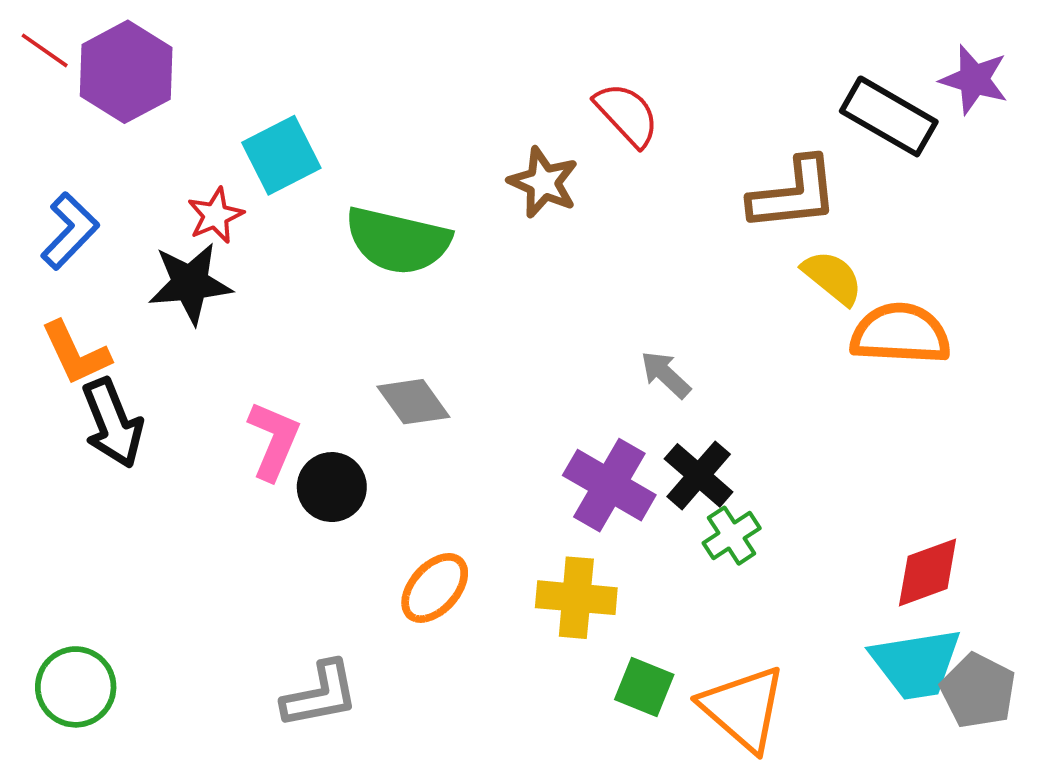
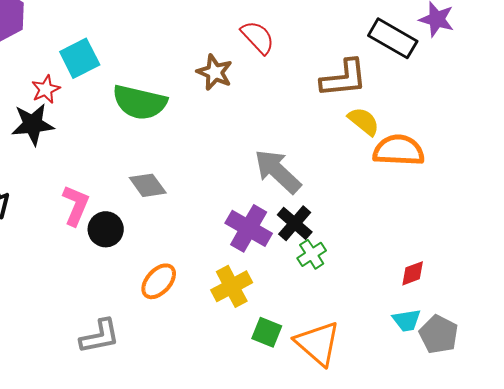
gray arrow: (666, 375) -> (278, 171), size x1.8
red diamond: (928, 572) -> (413, 273), size x0.7
yellow cross: (576, 598) -> (232, 286), turned -33
cyan trapezoid: (916, 664) -> (407, 320), size x0.6

